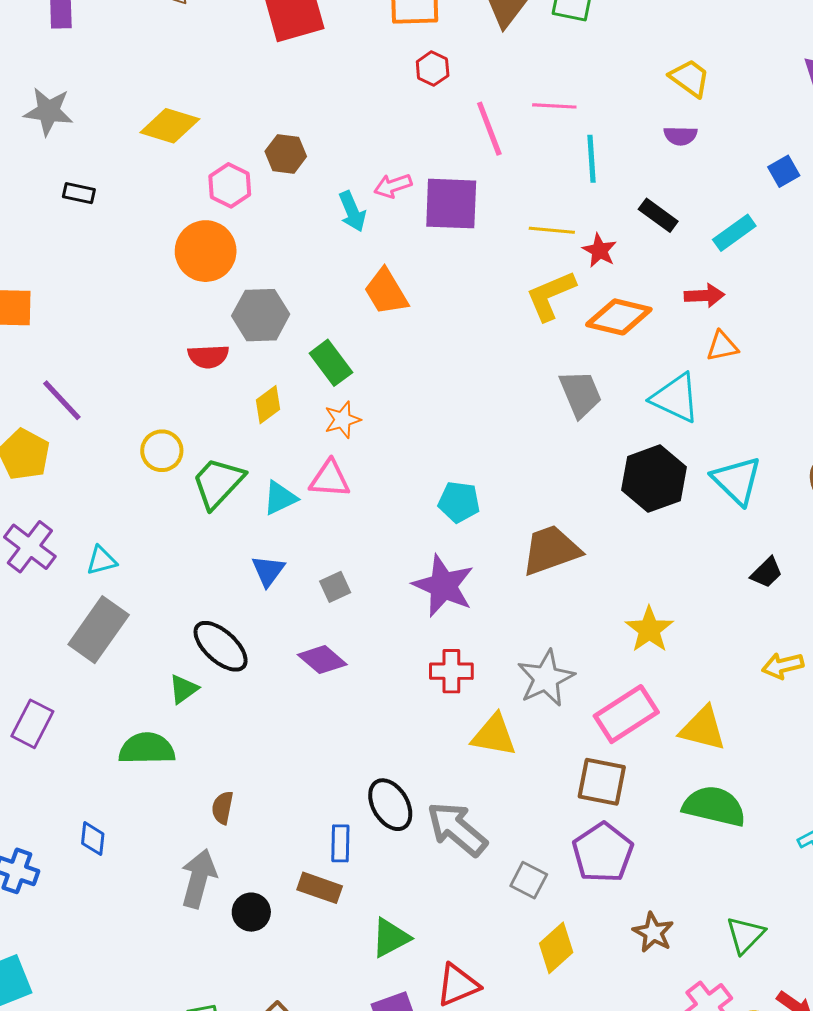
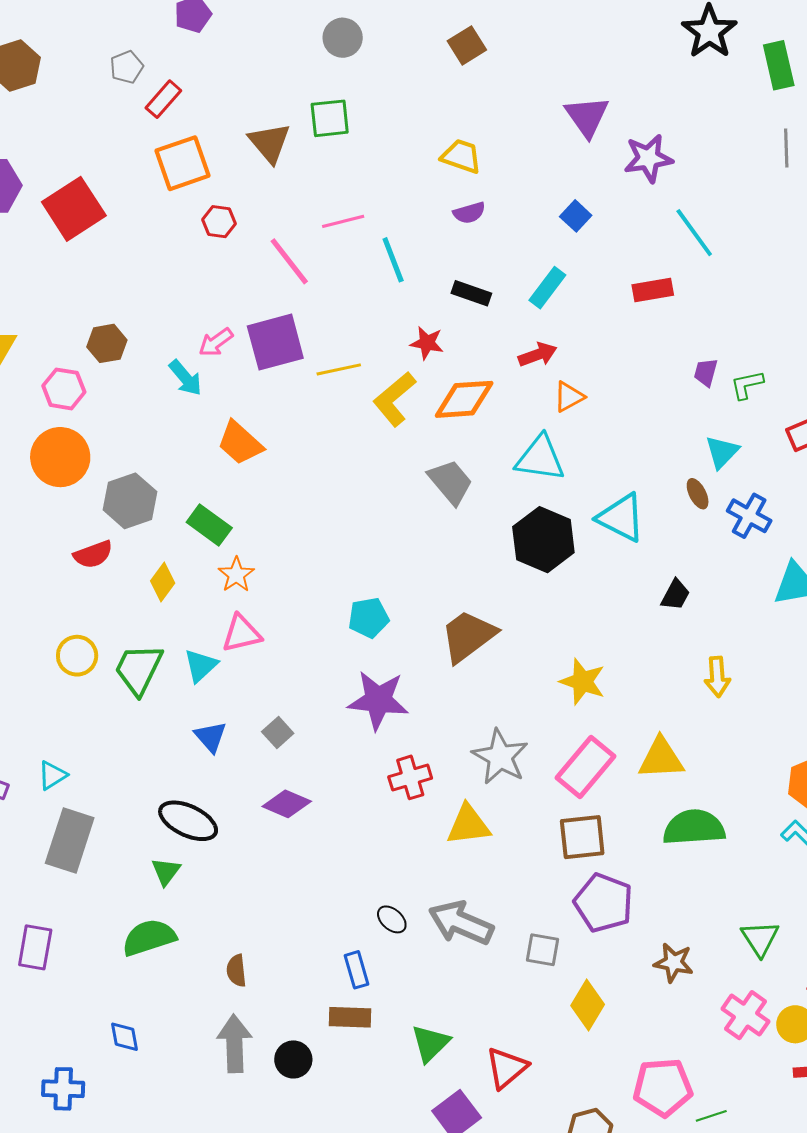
yellow line: (552, 230) -> (339, 369), moved
yellow arrow: (783, 666) -> (717, 677), turned -63
black ellipse: (390, 805) -> (392, 919), size x0.6

